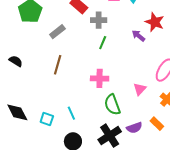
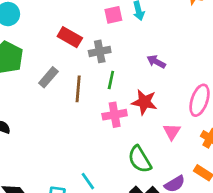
red star: (155, 22) -> (144, 102), moved
brown line: (58, 65) -> (78, 89), moved
pink cross: (100, 78) -> (115, 115), moved

